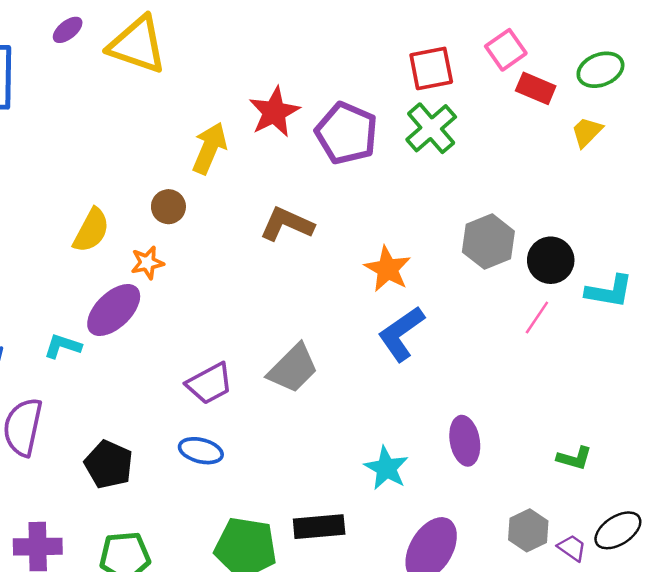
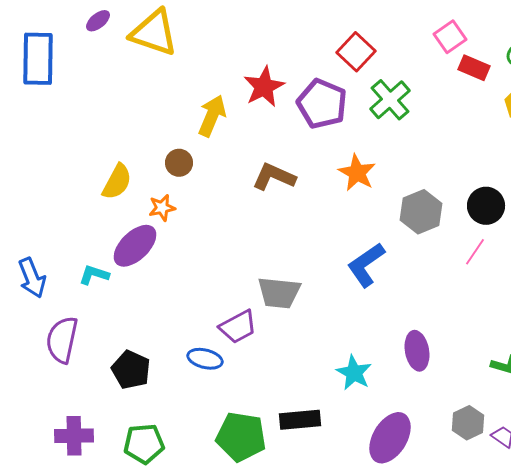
red square: (431, 68) -> (356, 52), moved, turned -36
gray hexagon: (488, 242) -> (421, 212), moved
orange star: (388, 269) -> (357, 173), moved
gray trapezoid: (293, 369) -> (279, 293), turned 51
purple trapezoid: (210, 383) -> (238, 327), moved

